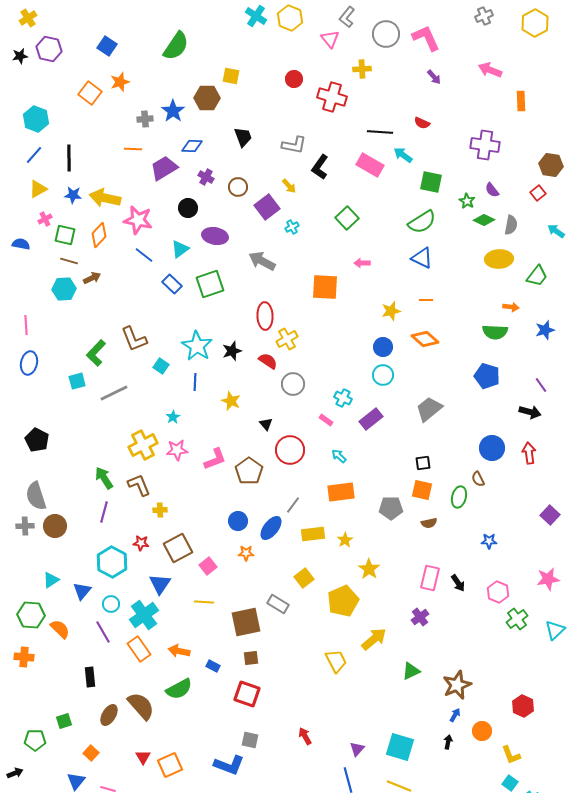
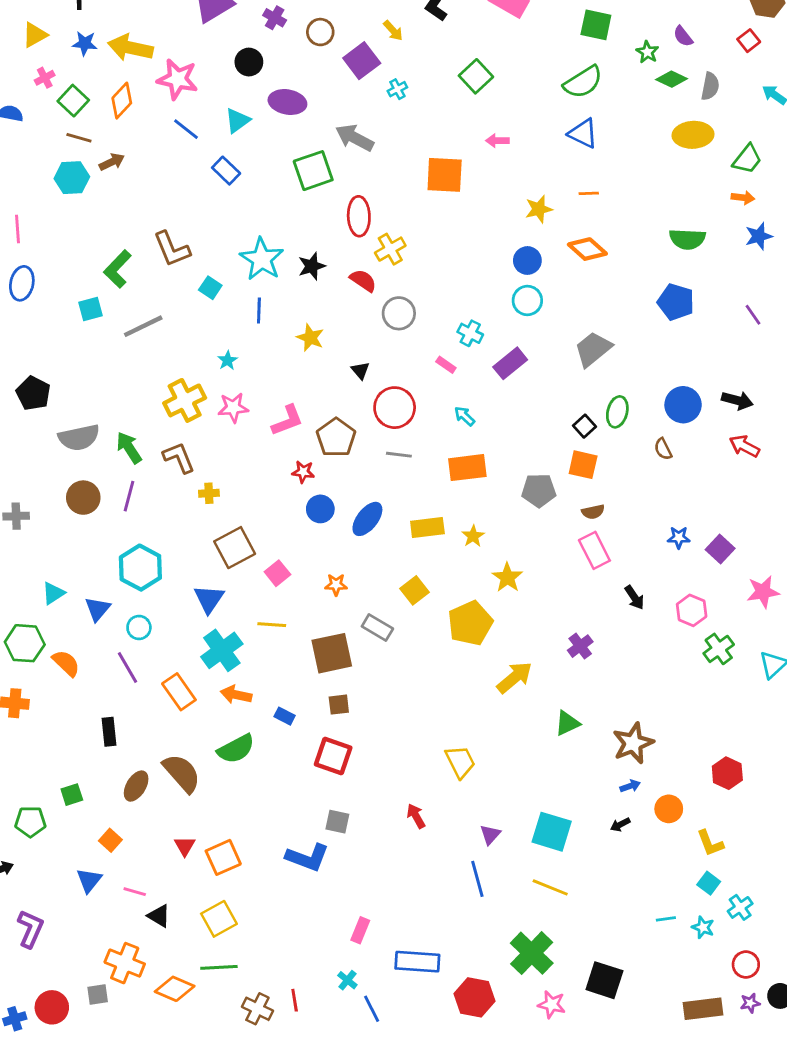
green square: (65, 235) -> (73, 101), turned 30
green square: (210, 284) -> (313, 171), moved
orange arrow: (511, 307) -> (743, 198), moved
black arrow: (530, 412) -> (737, 400), moved
red arrow: (529, 453) -> (744, 446), moved, turned -55
black square: (423, 463) -> (584, 426), turned -35
gray semicircle: (36, 496) -> (79, 438), moved, turned -84
green ellipse: (459, 497) -> (617, 412), moved
gray line: (293, 505) -> (399, 455), moved, turned 60
purple square: (550, 515) -> (720, 549), moved
brown circle: (55, 526) -> (83, 498), moved
red star: (141, 543) -> (303, 472), moved
orange star: (246, 553) -> (336, 585), moved
pink rectangle: (430, 578) -> (594, 550), moved, turned -40
cyan cross: (144, 615) -> (222, 650), moved
yellow trapezoid: (336, 661) -> (460, 762), moved
blue arrow: (455, 715) -> (630, 786), turned 40
black arrow: (448, 742) -> (620, 825), turned -128

